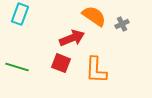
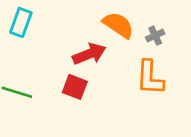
orange L-shape: (96, 70) -> (150, 78), moved

